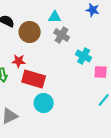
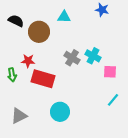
gray cross: (62, 35) -> (72, 58), moved
cyan circle: (44, 103) -> (60, 112), moved

